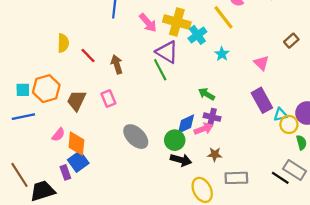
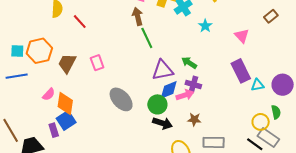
purple triangle: (167, 52) -> (163, 70), moved, turned -45
brown arrow: (117, 64) -> (138, 16), moved
yellow circle: (289, 124) -> (261, 122), moved

